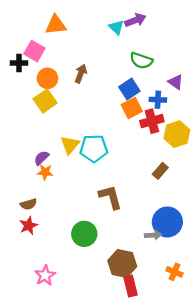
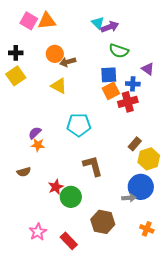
purple arrow: (135, 20) -> (110, 27), moved
pink square: (34, 51) -> (29, 21), moved
brown arrow: (81, 74) -> (68, 62), turned -126
orange circle: (47, 78) -> (55, 54), moved
blue square: (129, 89) -> (109, 75), turned 30
yellow square: (45, 101) -> (16, 76), moved
yellow hexagon: (177, 134) -> (149, 159), moved
yellow triangle: (70, 145) -> (59, 86), moved, turned -42
red star: (28, 226) -> (56, 187), moved
red rectangle: (131, 286) -> (69, 241), moved, turned -30

